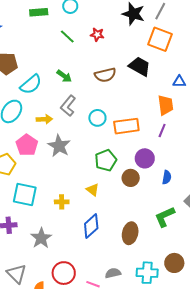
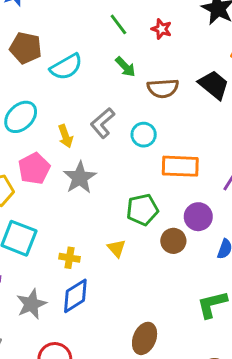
green arrow: (64, 76) -> (125, 67), moved
cyan semicircle: (31, 84) -> (66, 67), moved
cyan circle: (97, 118) -> (144, 135), moved
yellow arrow: (44, 119) -> (65, 136), turned 63
blue diamond: (91, 226) -> (75, 296), moved
brown ellipse: (130, 233) -> (145, 338), moved

